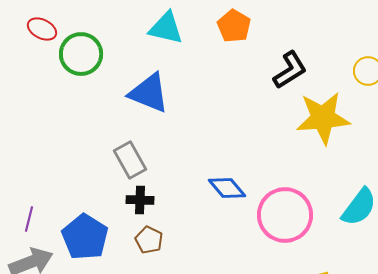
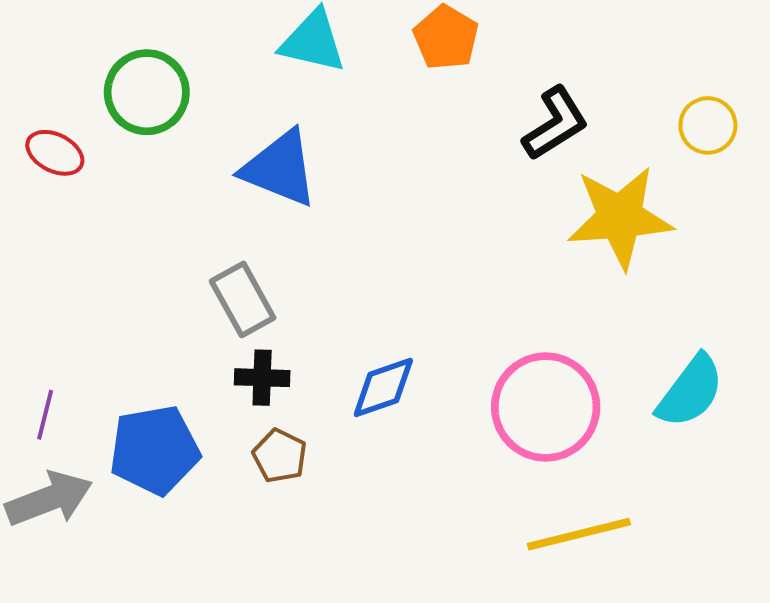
red ellipse: (42, 29) -> (55, 153), moved
blue diamond: (227, 188) -> (383, 387), moved, turned -69
blue pentagon: (85, 237) -> (155, 450), turned 30

